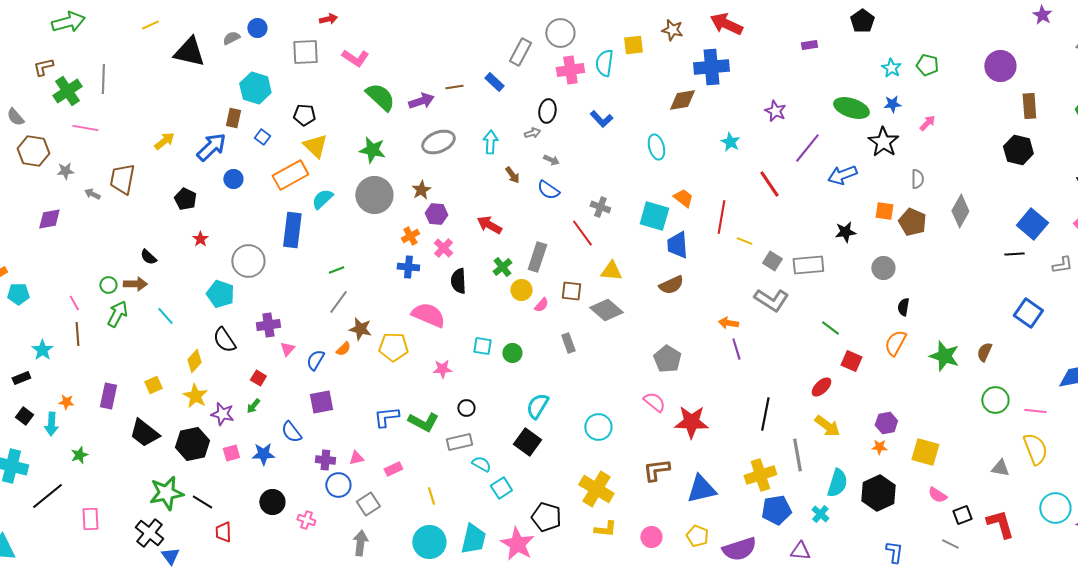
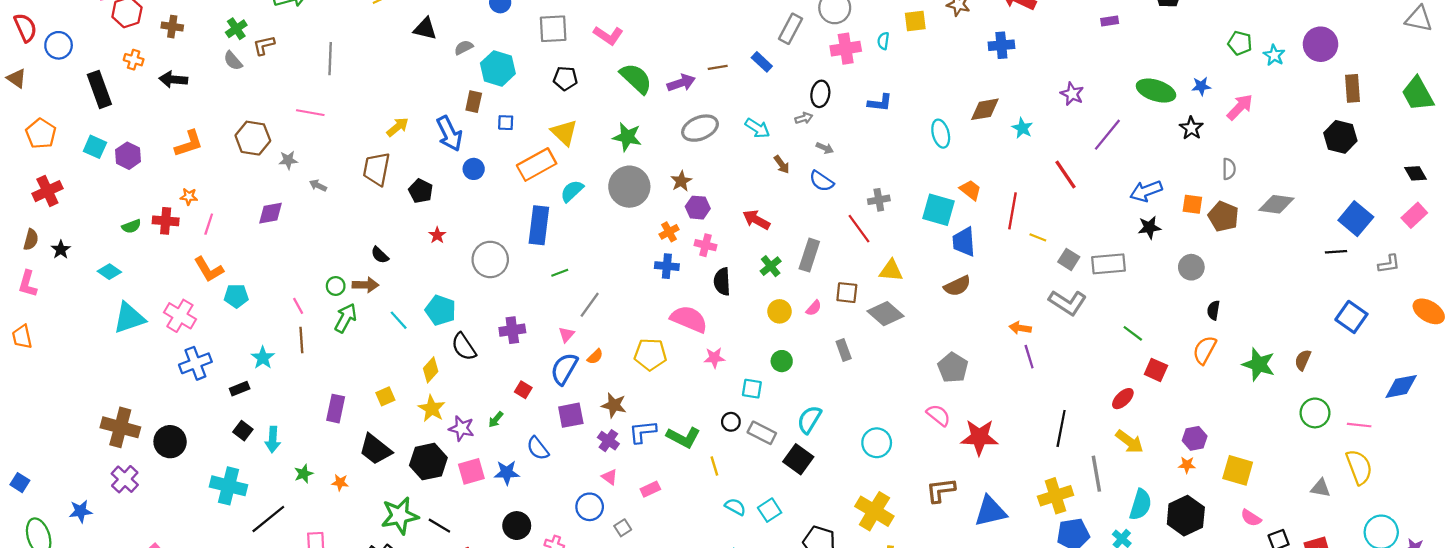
gray semicircle: (231, 38) -> (464, 47), moved
black triangle: (189, 52) -> (425, 29), size x0.7
cyan semicircle: (604, 63) -> (883, 41), size x0.6
blue cross: (711, 67) -> (1001, 45), size x0.7
cyan star: (891, 68) -> (1274, 55), moved
green cross: (67, 91) -> (236, 29), moved, size x0.7
brown diamond: (682, 100) -> (985, 109), moved
black pentagon: (304, 115) -> (565, 78), moved
gray semicircle: (15, 117) -> (233, 61), moved
blue L-shape: (601, 119) -> (880, 103), turned -40
pink arrow: (927, 123) -> (1240, 107), size x1.5
blue square: (262, 137) -> (506, 123), turned -35
cyan arrow: (490, 142) -> (757, 128), turned 120
black star: (883, 142) -> (1191, 128), size x0.7
blue arrow: (211, 147) -> (449, 134), turned 108
blue arrow: (842, 175) -> (1146, 191), moved
brown trapezoid: (122, 179) -> (376, 169), moved
gray cross: (600, 207) -> (879, 200), turned -30
gray diamond: (960, 211) -> (1276, 204), turned 68
pink cross: (443, 248) -> (706, 245), turned -30
green line: (336, 270) -> (560, 273), moved
yellow circle: (521, 290) -> (779, 311), moved
cyan pentagon: (220, 294) -> (441, 310), moved
brown star: (360, 329) -> (614, 405), moved
cyan square: (482, 346) -> (752, 389), moved
pink triangle: (287, 349) -> (566, 335), moved
blue semicircle: (315, 360) -> (564, 369), size x1.4
pink star: (442, 369) -> (714, 358), moved
red square: (258, 378) -> (523, 390), moved
orange star: (66, 402) -> (340, 483), moved
gray rectangle: (459, 442) -> (762, 433), moved, turned 40
pink square: (231, 453) -> (471, 471), size x1.4
pink triangle: (356, 458) -> (609, 477), turned 49
purple cross: (325, 460) -> (608, 441), moved, turned 30
cyan semicircle: (481, 464) -> (735, 507), moved
yellow line: (431, 496) -> (714, 466), moved
gray square: (368, 504) -> (623, 528), size x0.7

